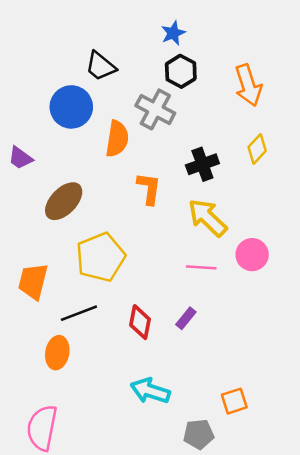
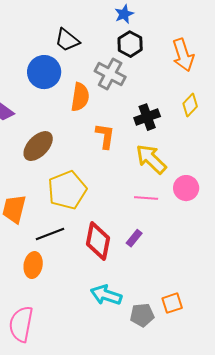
red diamond: (140, 322) -> (98, 241), size x1.4
gray pentagon: (199, 434) -> (142, 315), moved

